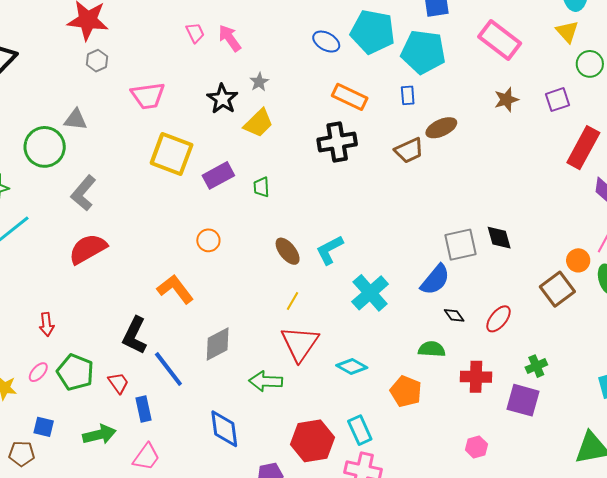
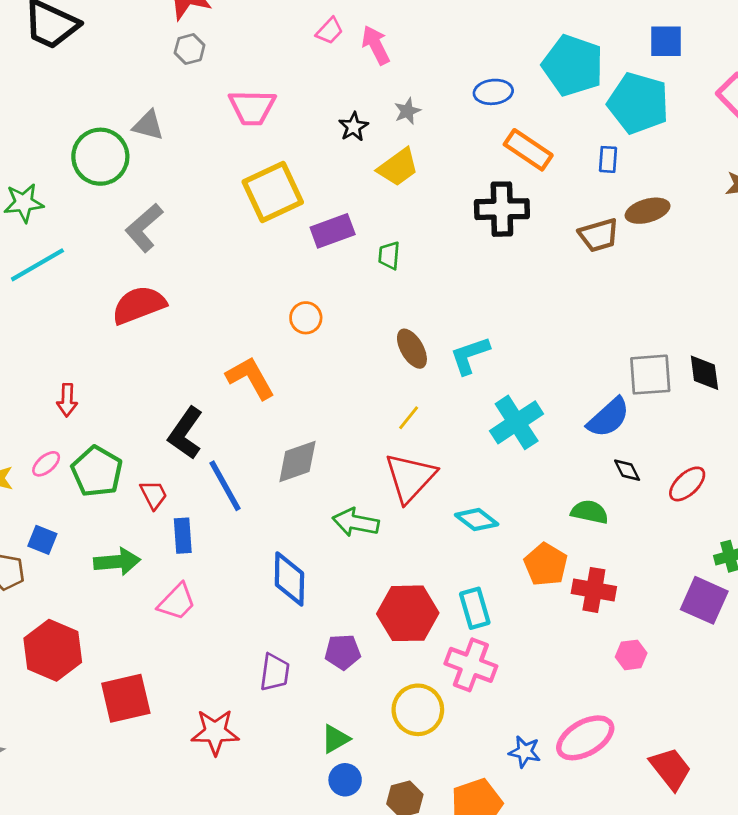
pink trapezoid: (195, 33) -> (330, 31), turned 60
blue ellipse: (326, 42) -> (493, 92), moved, turned -44
black star: (222, 99) -> (354, 127), size x0.7
yellow square: (172, 154) -> (273, 192), turned 36
red cross: (476, 377) -> (594, 590), moved

